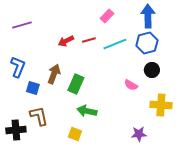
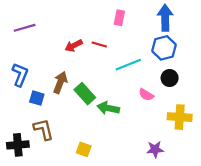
pink rectangle: (107, 16) -> (119, 18), turned -32
red line: (89, 40) -> (99, 45), turned 32
cyan line: (115, 44) -> (128, 65), moved
green rectangle: (76, 84) -> (85, 94), turned -66
green arrow: (87, 111) -> (108, 108), moved

